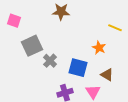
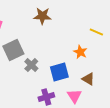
blue square: (78, 68) -> (59, 72), turned -30

